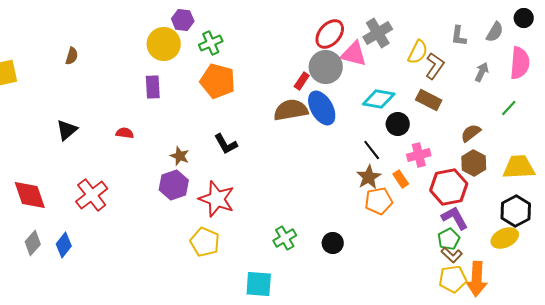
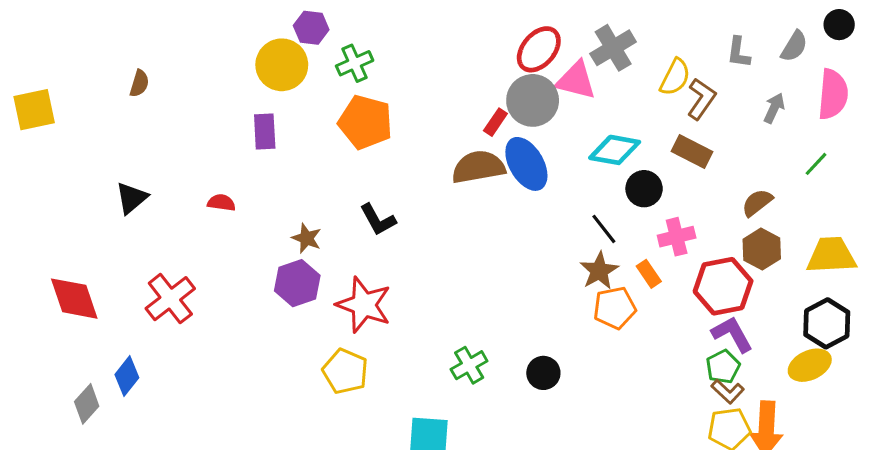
gray diamond: (33, 243) -> (87, 404), moved

